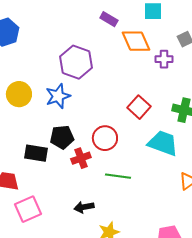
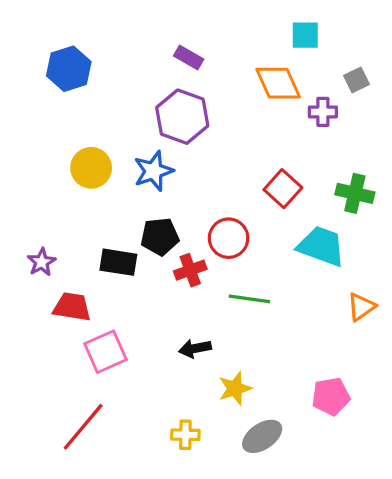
purple rectangle: (109, 19) -> (189, 58), moved

